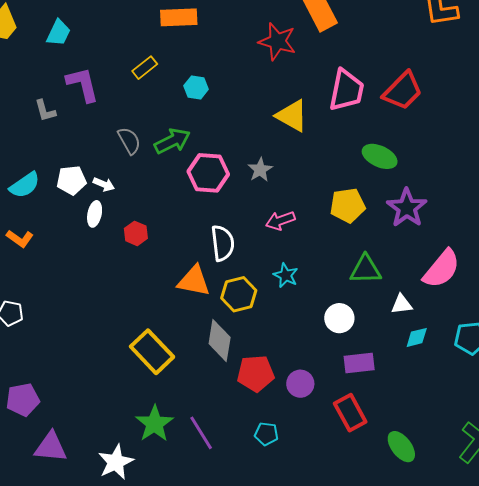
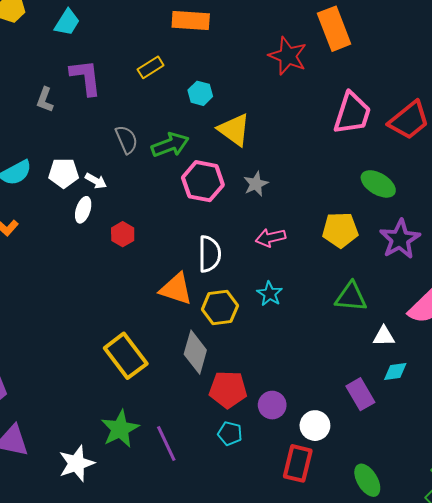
gray L-shape: (45, 111) -> (45, 100), turned 30
yellow triangle: (292, 116) -> (234, 130), moved
white circle: (339, 318) -> (315, 426), moved
purple rectangle: (359, 363) -> (360, 394), moved, turned 60
red rectangle: (350, 413) -> (298, 463), moved, turned 36
cyan pentagon: (266, 434) -> (230, 433), moved

